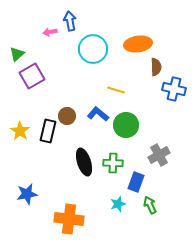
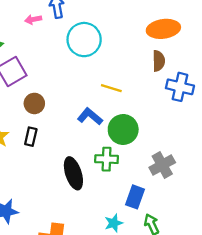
orange ellipse: (138, 44) -> (163, 29), moved
brown circle: (67, 116) -> (34, 103), moved
black rectangle: (48, 131) -> (31, 137), size x0.7
green cross: (113, 163) -> (107, 159), moved

